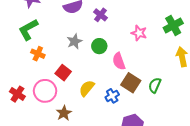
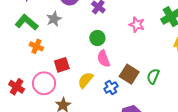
green L-shape: (28, 29) -> (27, 22), turned 70
gray star: (74, 41) -> (54, 19), moved
pink semicircle: (119, 61) -> (104, 59), moved
red square: (63, 73) -> (62, 65), turned 35

